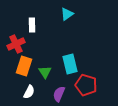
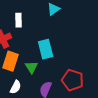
cyan rectangle: (70, 64) -> (46, 49), moved

